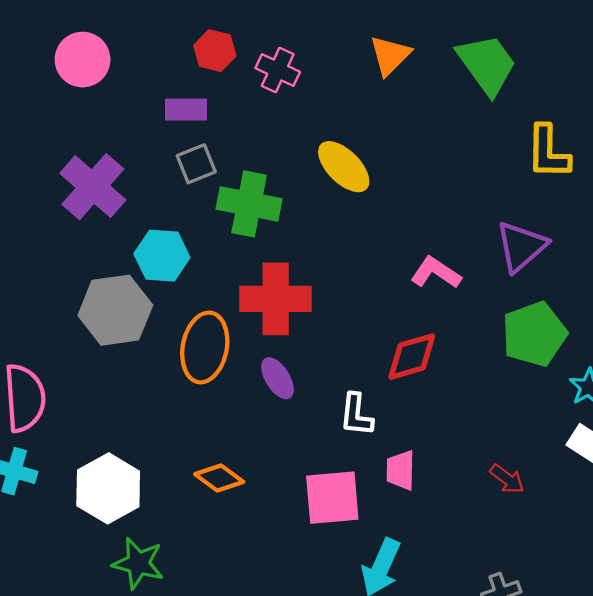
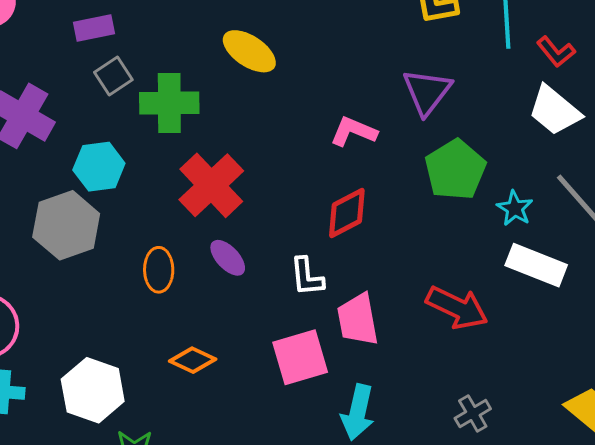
red cross: (276, 299) -> (211, 185), turned -32
orange ellipse: (205, 347) -> (159, 270), moved, size x0.7
pink trapezoid: (401, 470) -> (358, 320), size x1.4
red arrow: (507, 479) -> (457, 308), size x1.8

